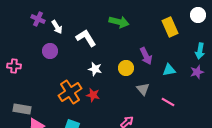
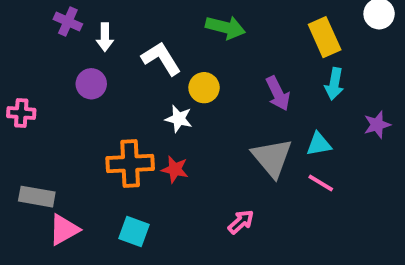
white arrow: (57, 27) -> (105, 37), turned 32
cyan arrow: (200, 51) -> (334, 84), moved
yellow circle: (126, 68) -> (204, 88), moved
cyan triangle: (169, 70) -> (319, 144), moved
gray triangle: (143, 89) -> (272, 158), size x1.6
orange cross: (70, 92) -> (130, 164), turned 30

